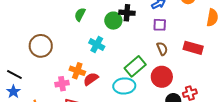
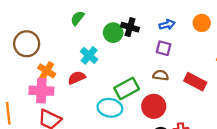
brown semicircle: (162, 49) -> (161, 75), turned -72
orange cross: (77, 71) -> (47, 71), moved
red semicircle: (91, 79) -> (77, 78), moved
pink cross: (62, 84) -> (41, 91), size x1.5

